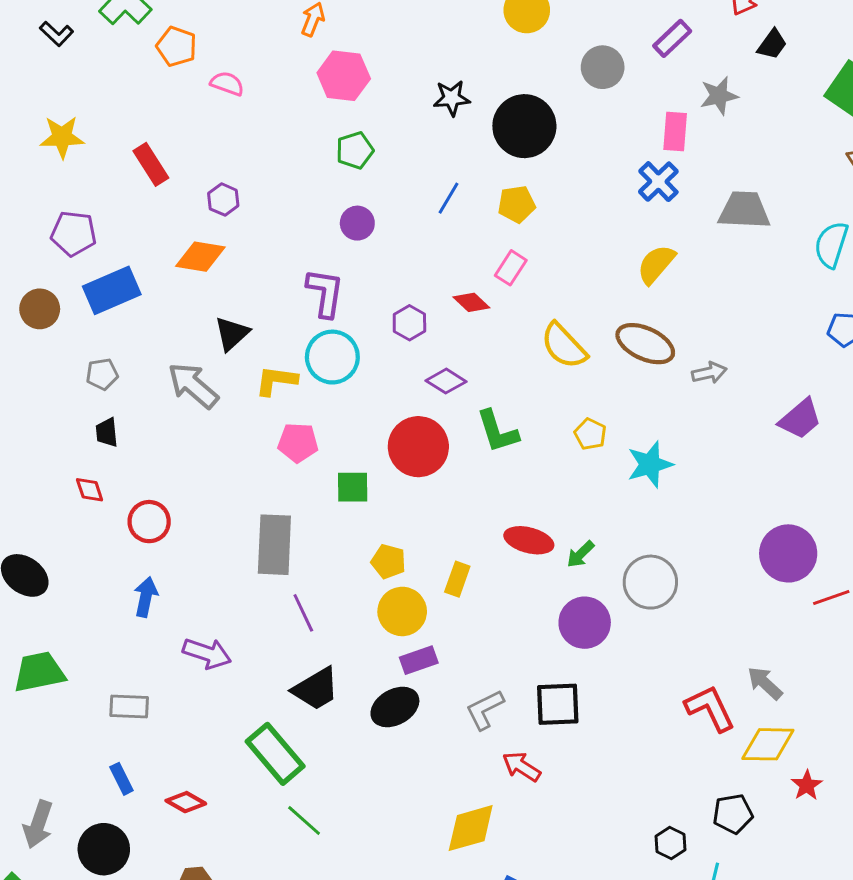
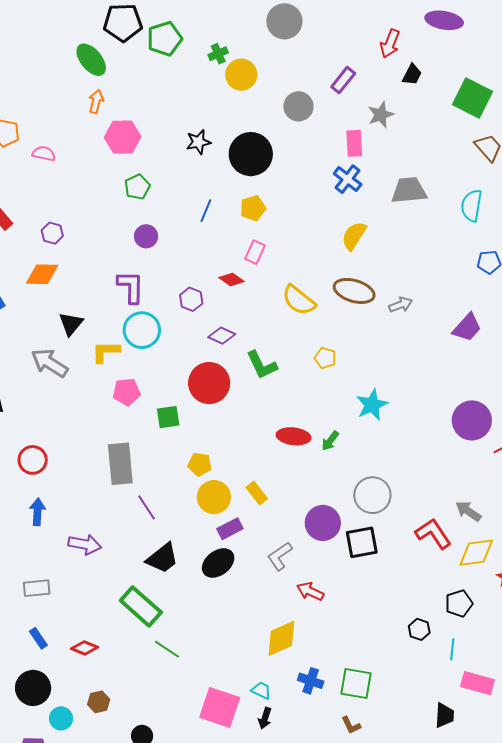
cyan star: (650, 464) -> (372, 405), moved
yellow rectangle: (457, 579) -> (257, 493), moved, turned -50
gray circle: (650, 582) -> (372, 495), moved
purple circle: (585, 623) -> (323, 523), moved
black square: (558, 704) -> (362, 542), moved

